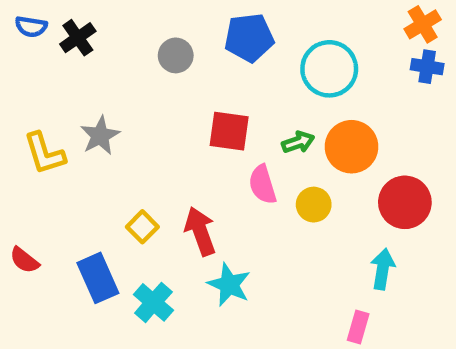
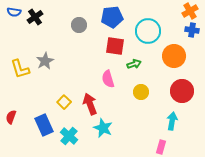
red square: (229, 131) -> (115, 46), moved
orange circle: (351, 147) -> (174, 56), moved
pink semicircle: (262, 185) -> (108, 79), moved
red semicircle: (24, 260) -> (11, 117), turned 72

